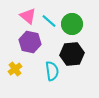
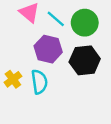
purple hexagon: (30, 42) -> (48, 49), moved
cyan semicircle: (52, 71) -> (39, 82), moved

